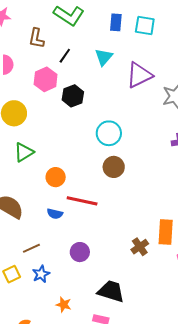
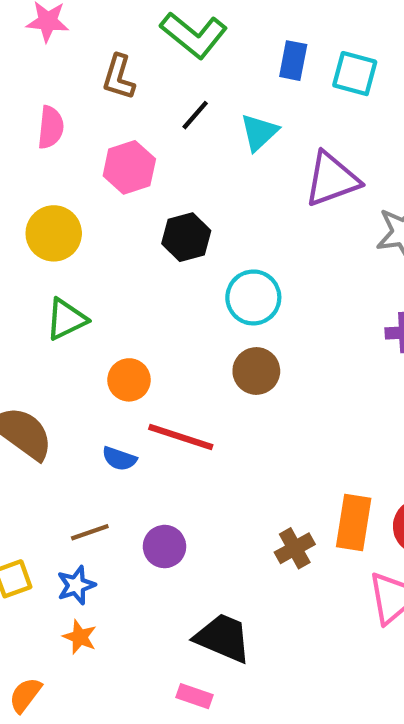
black line: (65, 56) -> (195, 115), moved
black hexagon: (73, 96) -> (186, 237), moved
brown line: (31, 248) -> (90, 532), moved
orange star: (64, 305) -> (80, 637), moved

